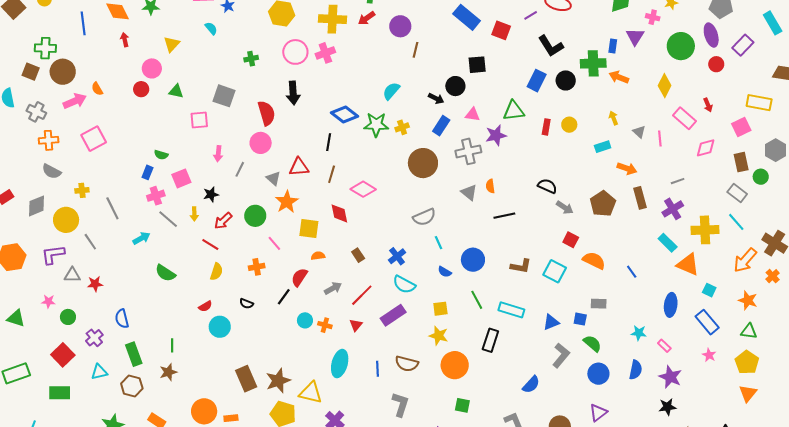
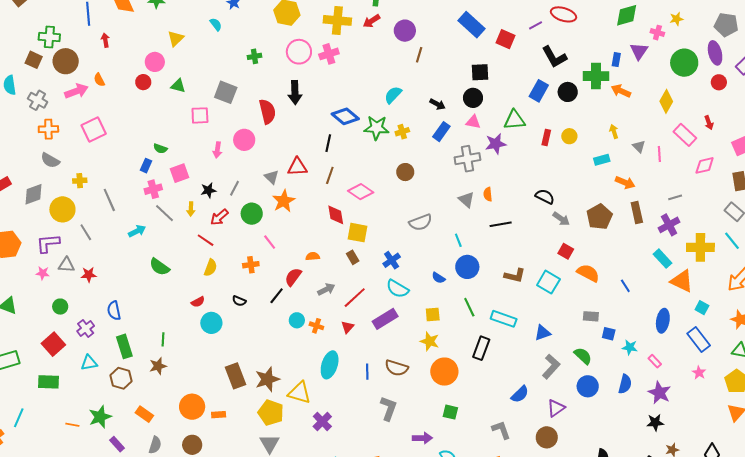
red arrow: (125, 40) -> (105, 40), moved
black circle: (455, 86) -> (473, 98), moved
pink circle: (261, 143) -> (244, 140), moved
brown circle: (423, 163) -> (405, 172), moved, size x0.6
gray line: (240, 169) -> (235, 188), moved
yellow square: (309, 228) -> (358, 233), moved
cyan line: (438, 243) -> (458, 240), moved
pink star: (48, 301) -> (43, 273), moved
blue square: (580, 319) -> (609, 334), moved
purple triangle: (598, 413) -> (556, 408), moved

